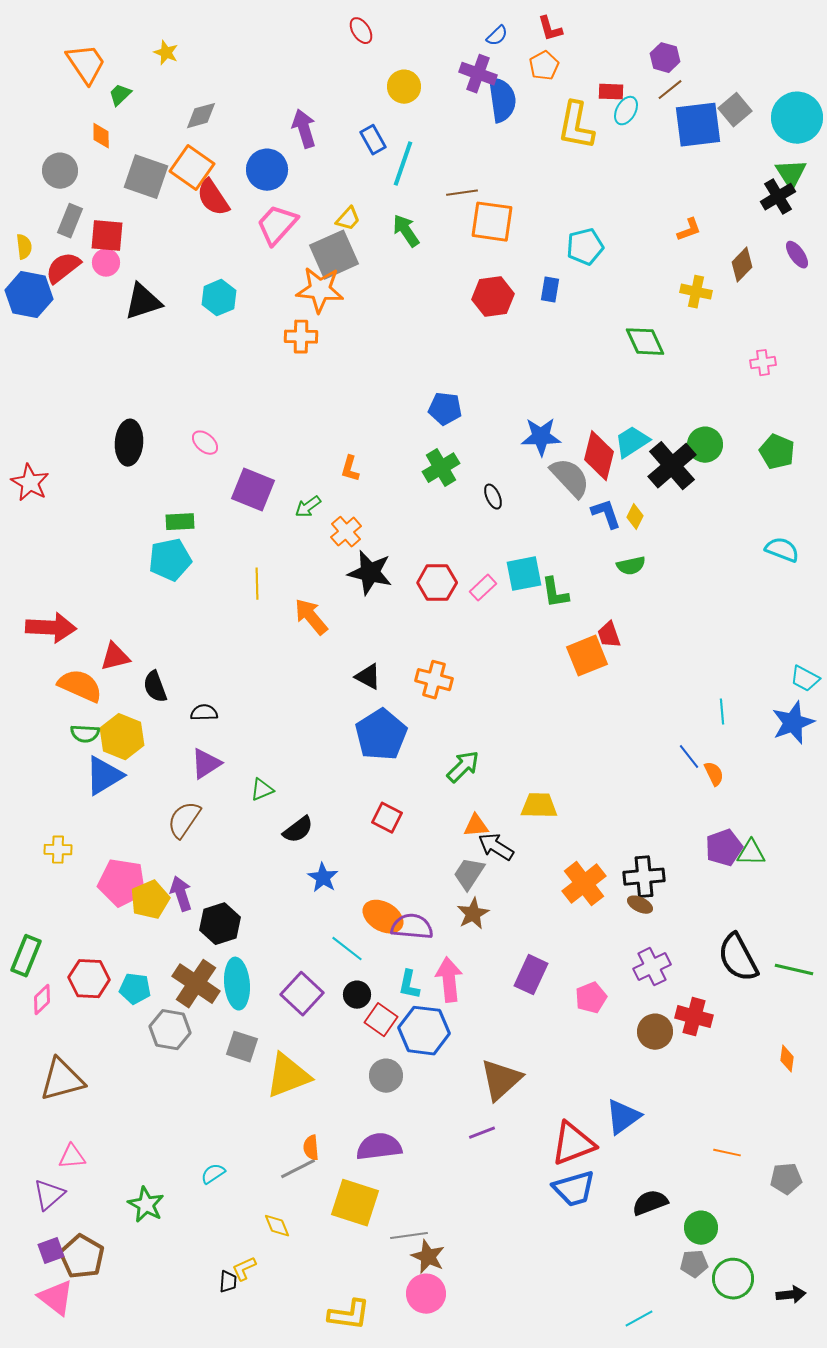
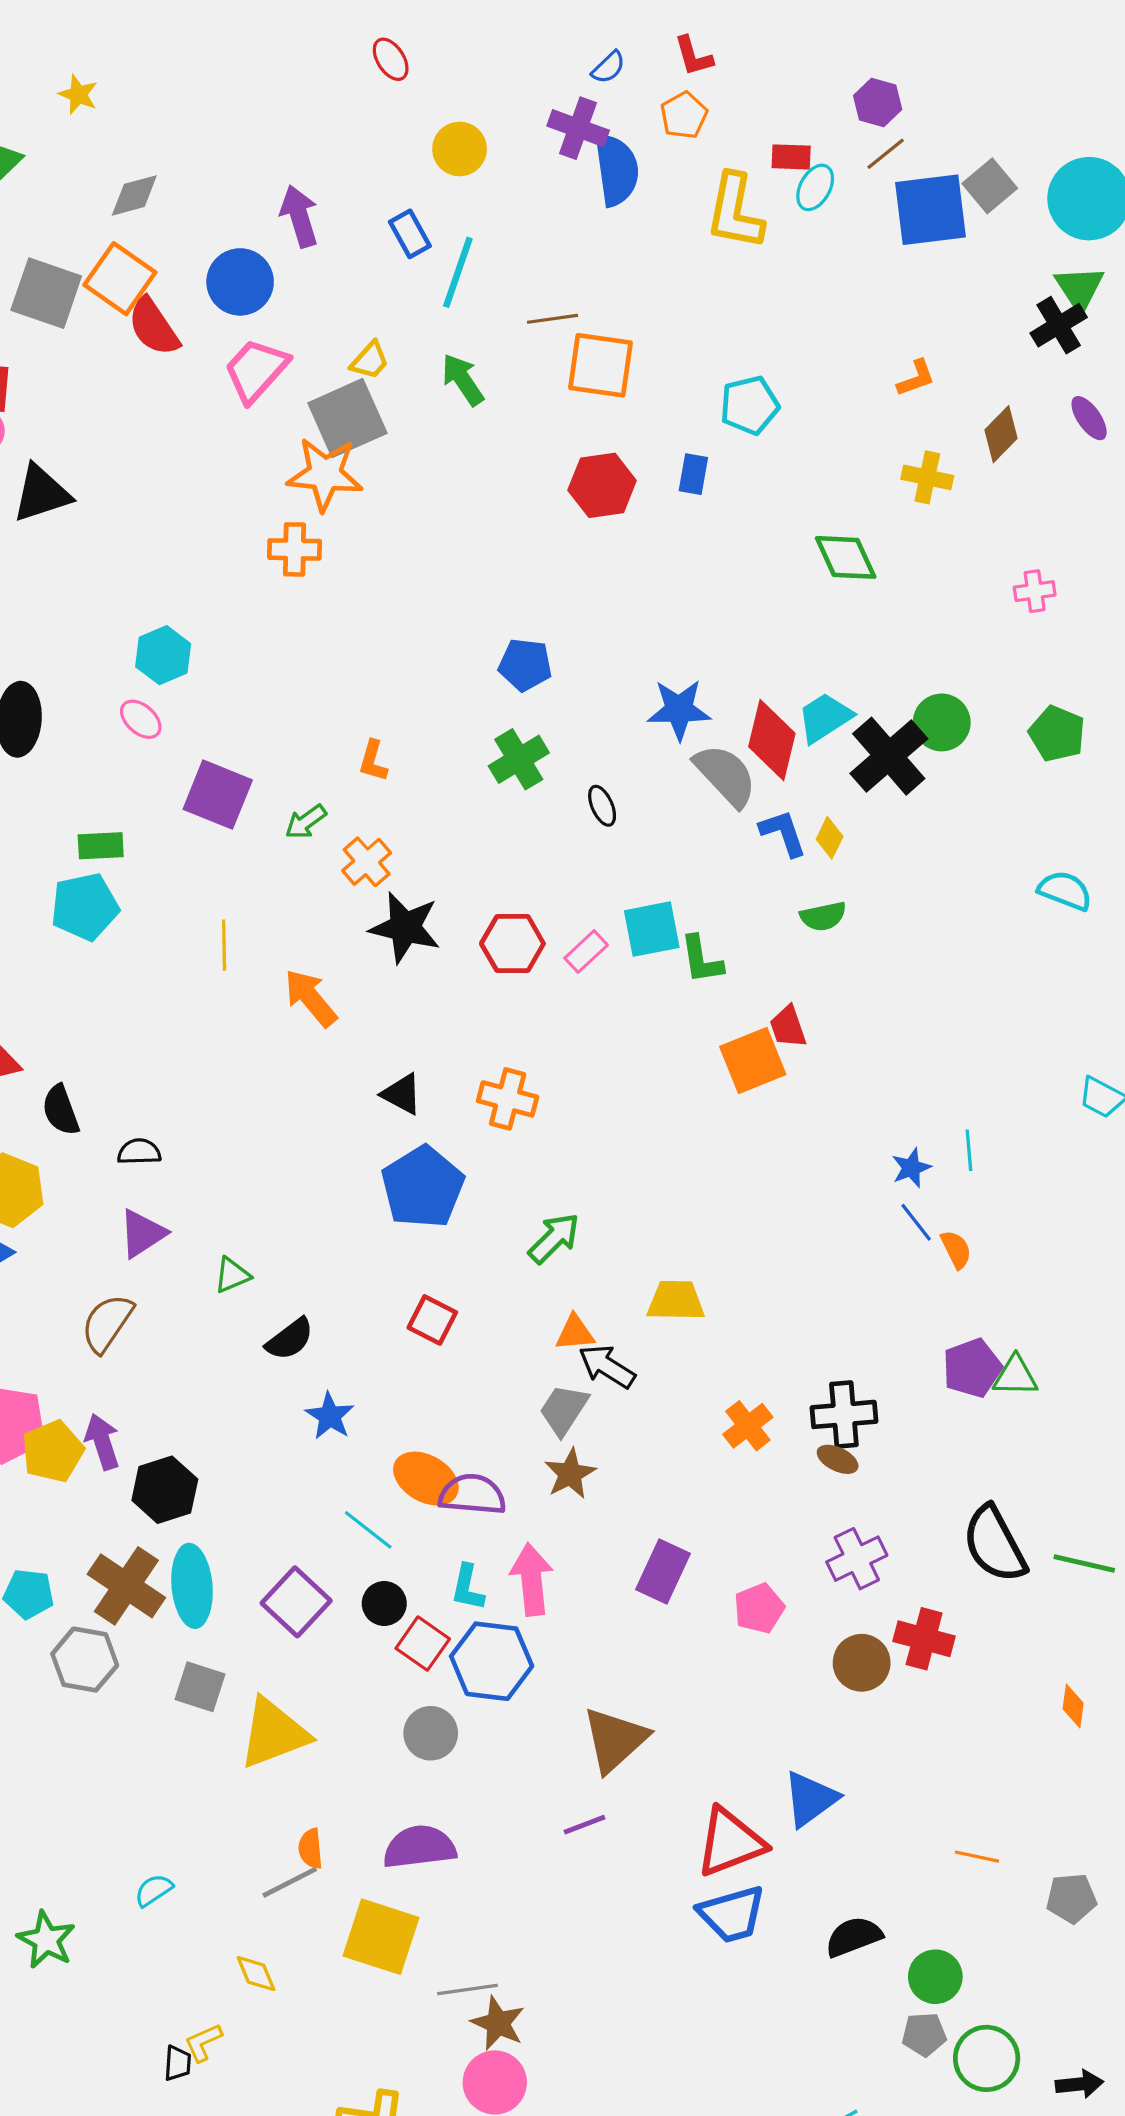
cyan hexagon: (219, 298) -> (163, 655), moved
blue star: (793, 723) -> (911, 1168), moved, size x0.6
orange cross: (584, 884) -> (748, 1426), size x0.7

